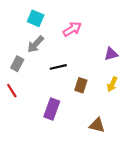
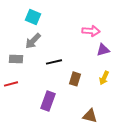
pink arrow: (72, 29) -> (91, 31), moved, turned 36
gray rectangle: (17, 64) -> (16, 59), turned 64
red line: (12, 91) -> (11, 84), turned -72

